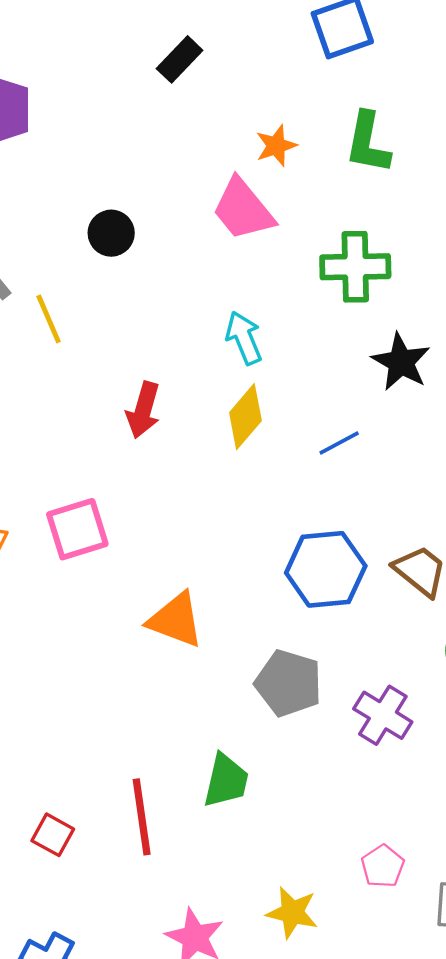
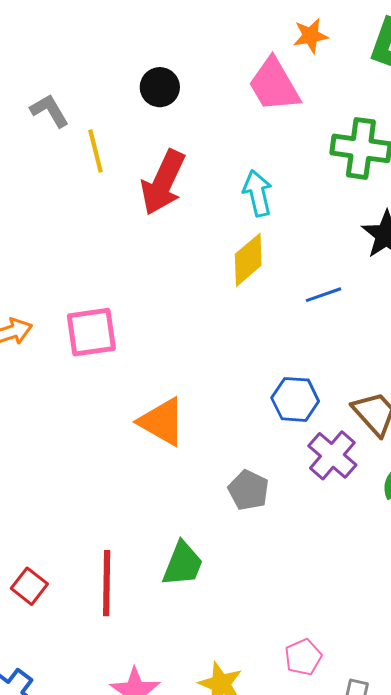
red arrow: (143, 410) -> (163, 182), moved, size x1.4
blue hexagon: (326, 569) -> (295, 399), size x0.7
gray pentagon: (289, 683) -> (249, 490), size x0.7
purple cross: (383, 715) -> (332, 455), moved

